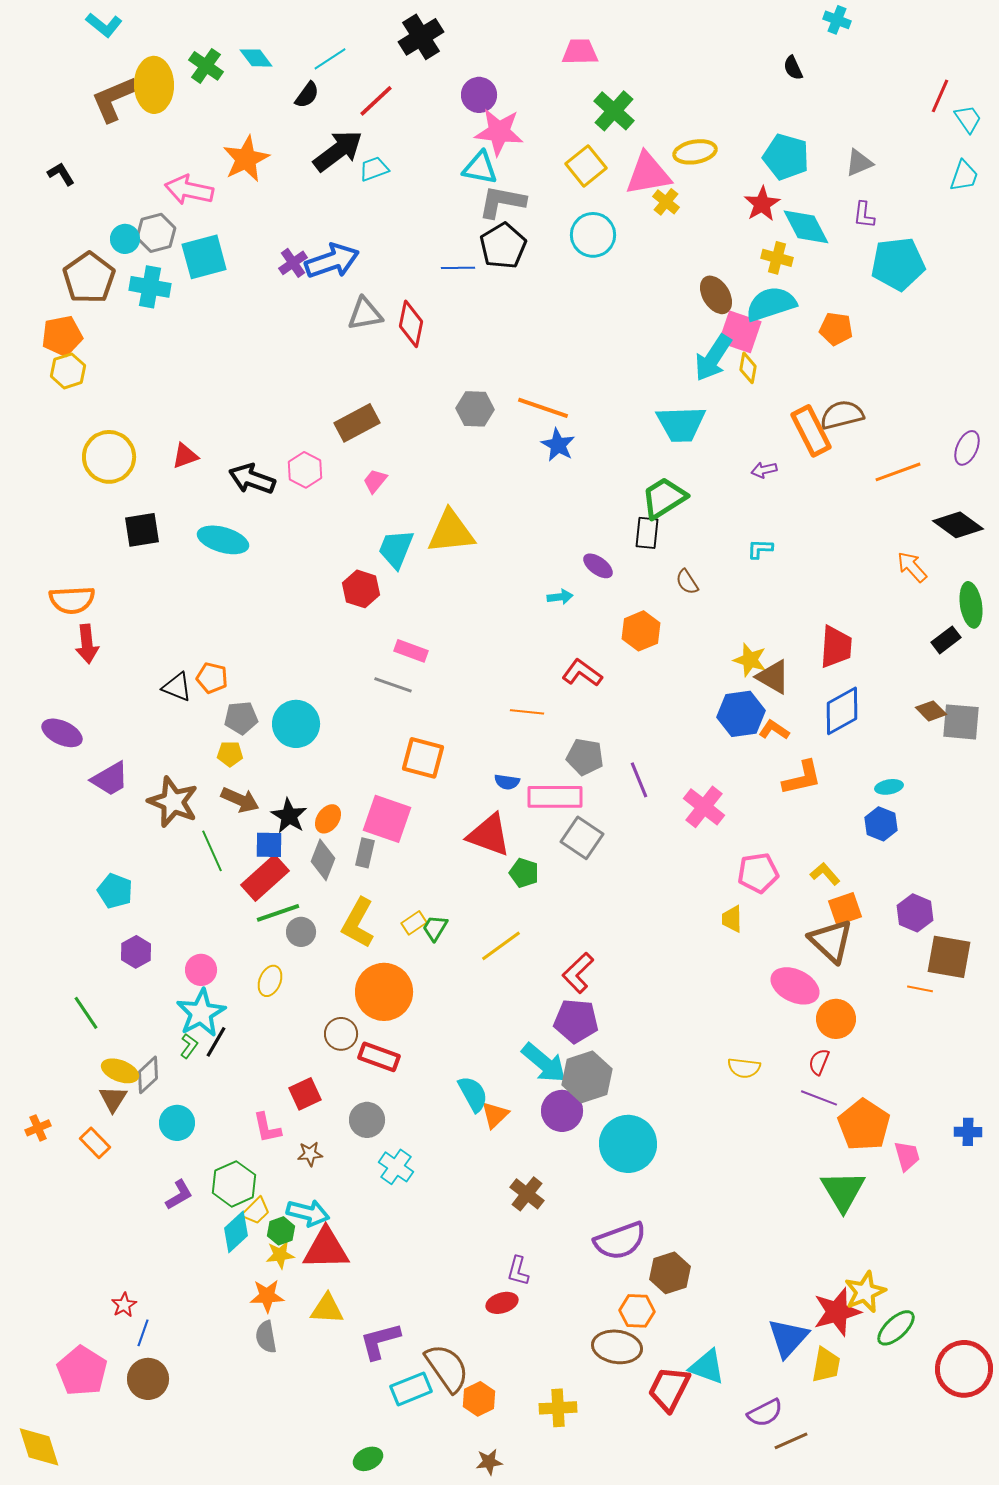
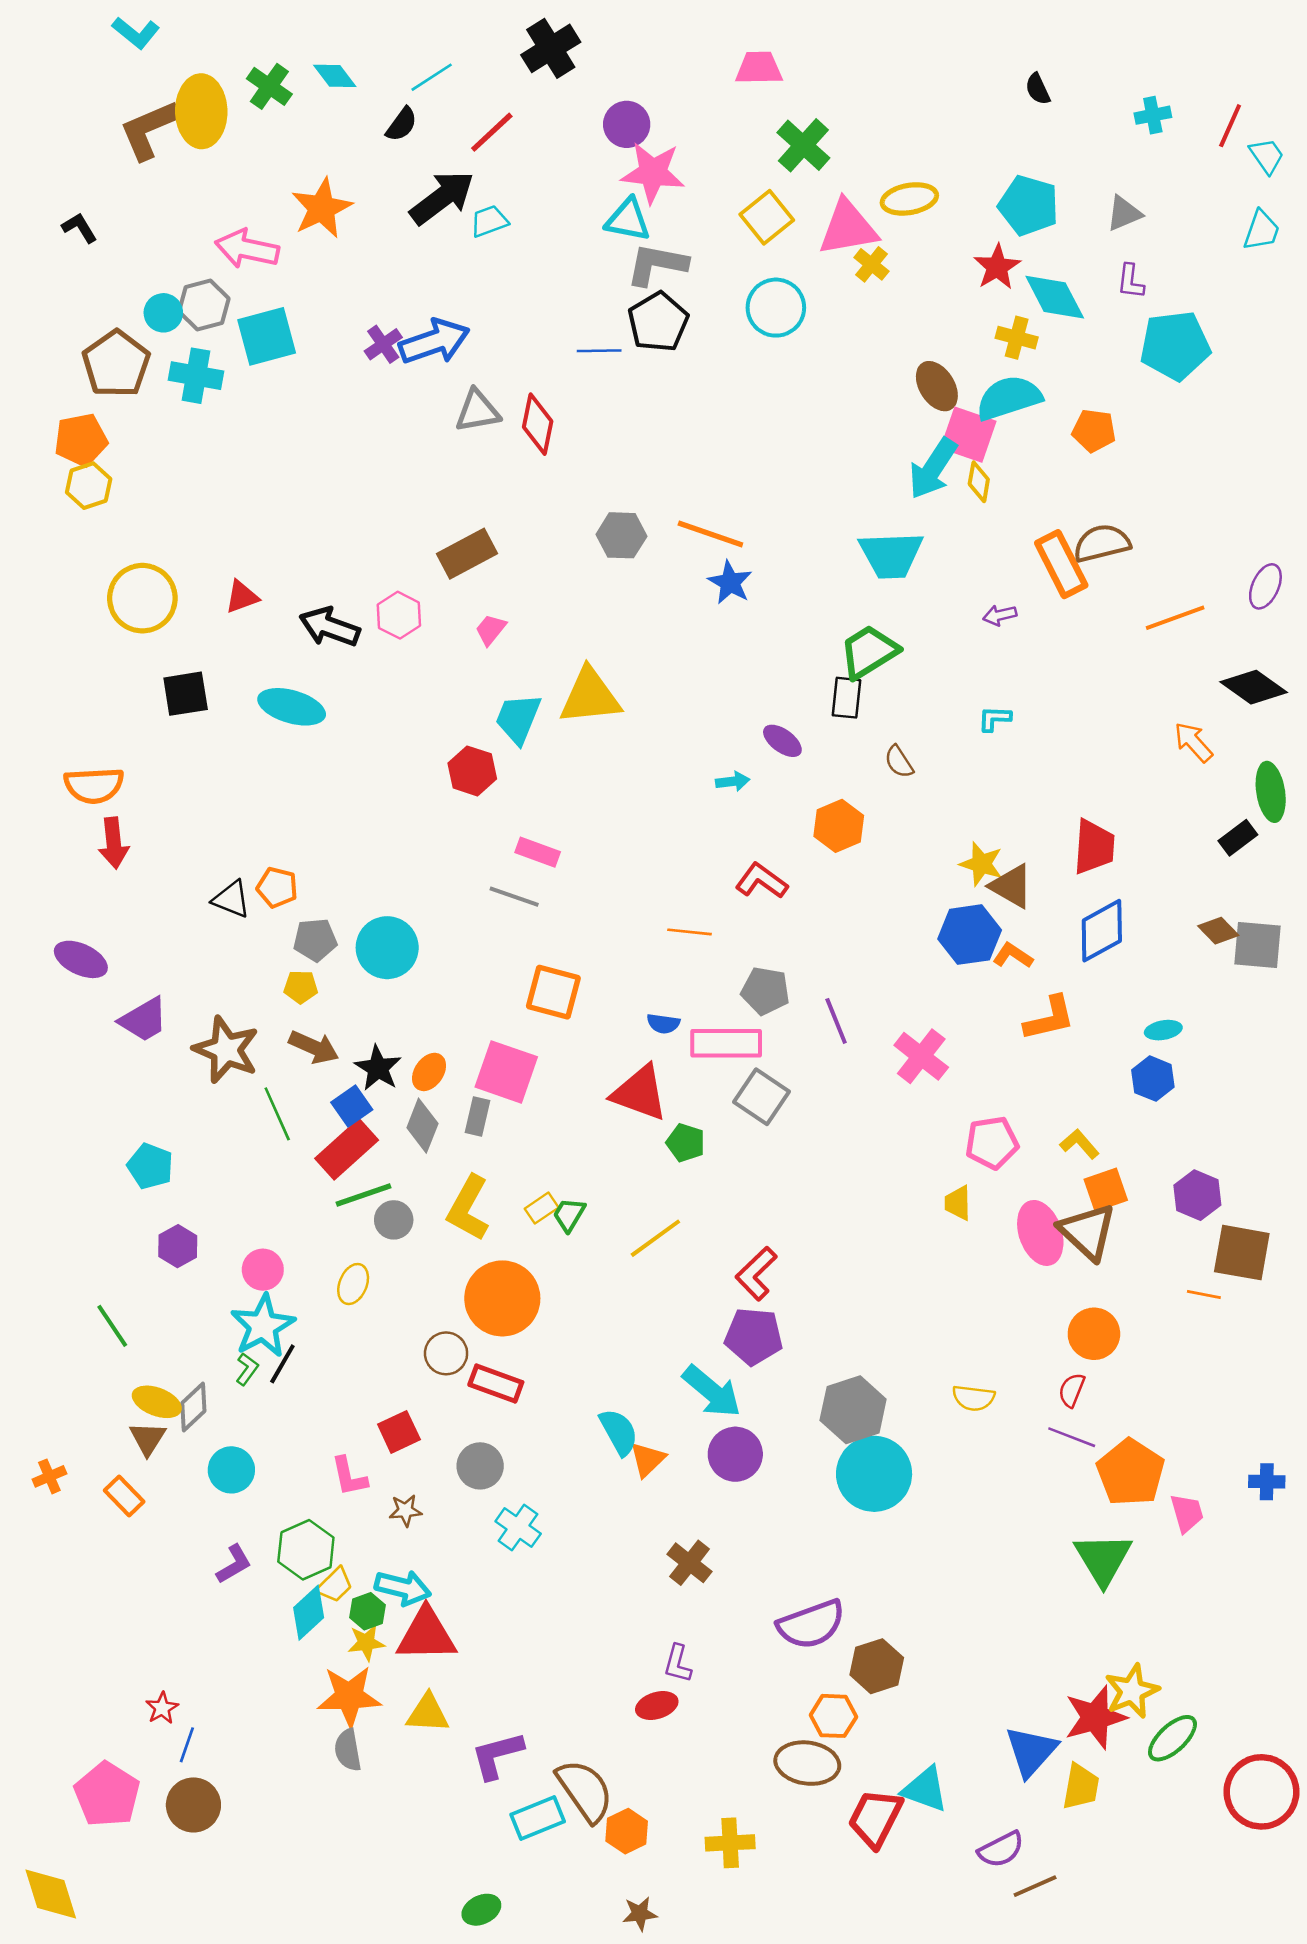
cyan cross: (837, 20) -> (1153, 115), moved, turned -32
blue square: (269, 845) -> (352, 1106), turned -36
pink ellipse: (795, 986) -> (1040, 1233), moved, turned 45
gray hexagon: (587, 1077) -> (853, 1410), moved
cyan circle: (628, 1144) -> (874, 1474), moved
orange star: (267, 1296) -> (349, 1696), size x1.4

